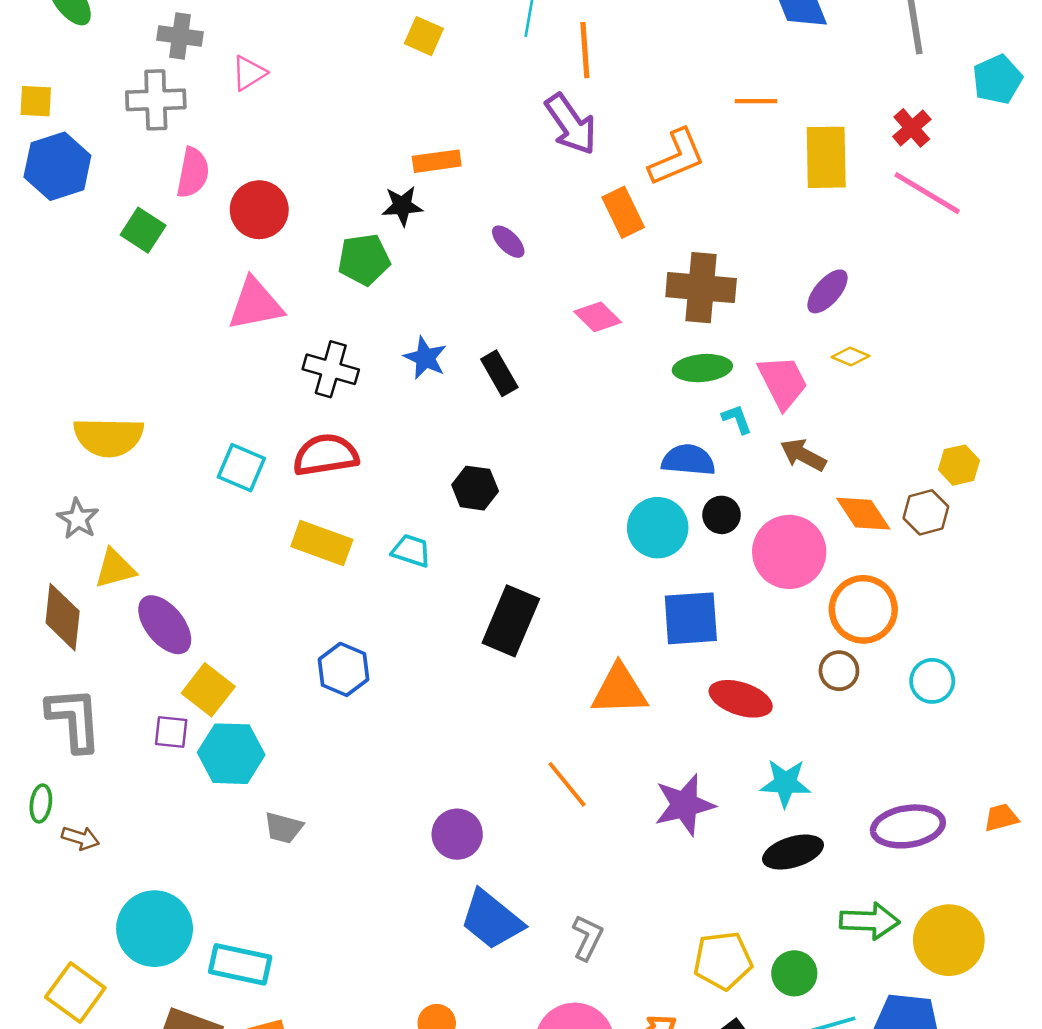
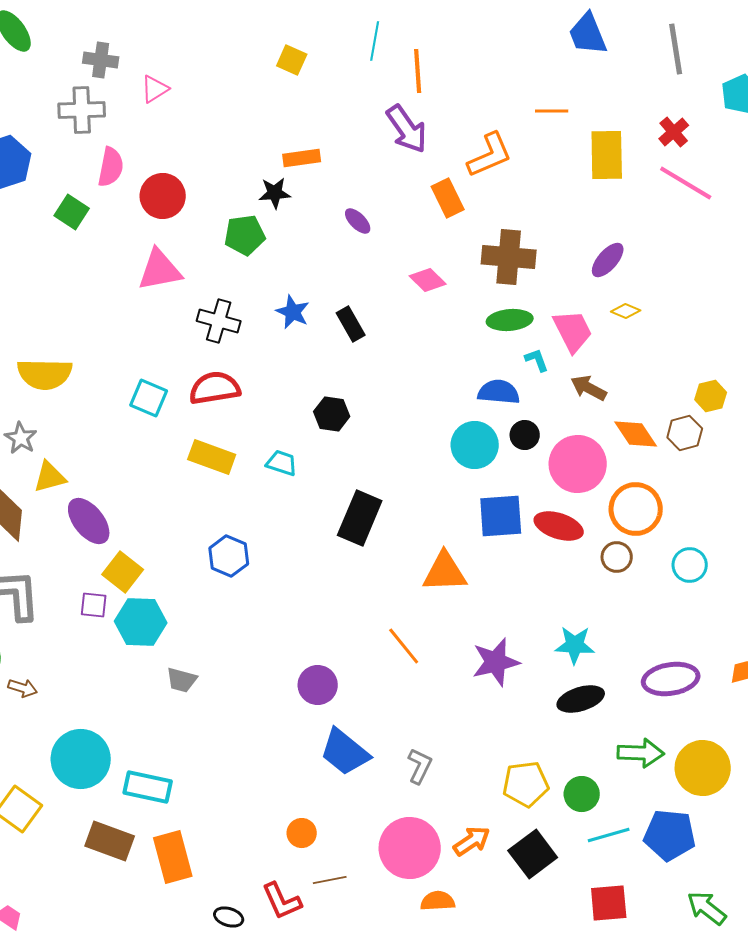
red ellipse: (741, 699) -> (559, 526), moved

